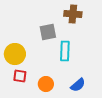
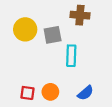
yellow circle: (15, 54) -> (25, 29), moved
red square: (20, 76) -> (27, 93), moved

